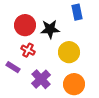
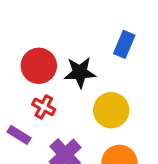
blue rectangle: (77, 12) -> (124, 44), turned 35

